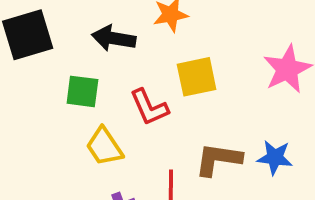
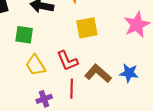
red L-shape: (149, 107) -> (67, 61), moved
brown L-shape: (218, 159) -> (98, 73), turned 32

